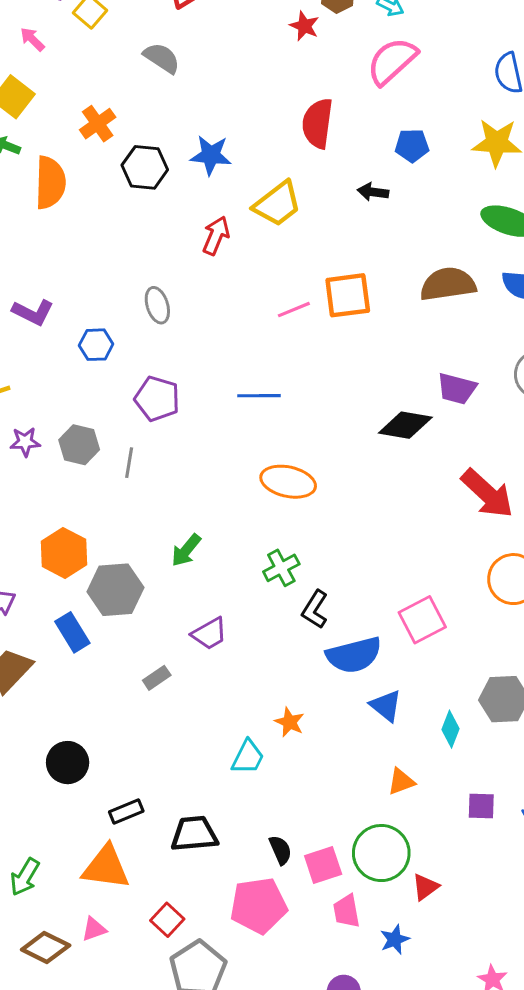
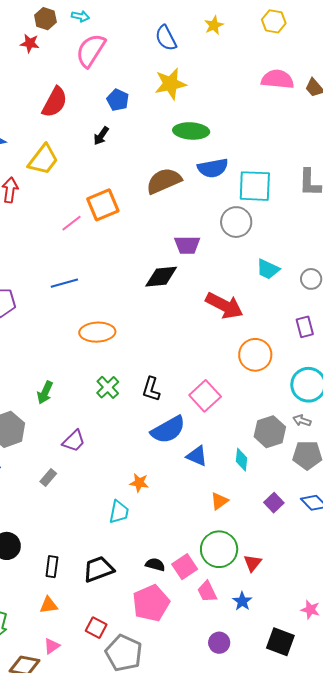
red semicircle: (318, 123) -> (55, 102), turned -144
blue pentagon: (412, 146) -> (118, 100), turned -30
black arrow: (373, 192) -> (101, 136), turned -48
black L-shape: (315, 609) -> (151, 389), moved
purple square: (481, 806) -> (274, 503), turned -30
black rectangle: (126, 811) -> (52, 567), turned -45
black semicircle: (280, 850) -> (155, 565), turned -36
orange triangle: (106, 867) -> (49, 605), size x0.6

